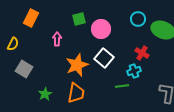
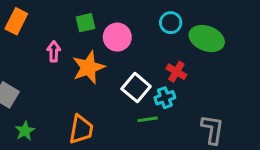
white square: (104, 58) -> (136, 88), moved
orange star: (77, 65) -> (88, 67), moved
green star: (45, 94) -> (25, 131), moved

